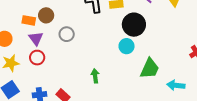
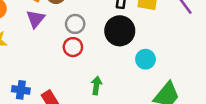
black circle: (134, 25) -> (120, 31), moved
red circle: (37, 58) -> (73, 47), moved

